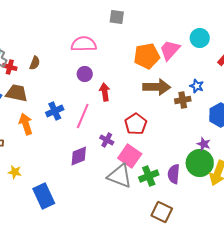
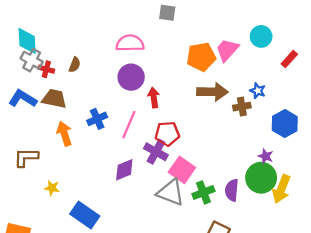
purple circle: (85, 74) -> (131, 77), size x1.5
red pentagon: (136, 124) -> (167, 134), moved, turned 30
purple cross: (107, 140) -> (156, 152), size x1.5
blue rectangle: (44, 196) -> (85, 215), turned -30

